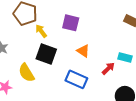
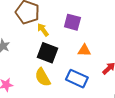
orange triangle: (83, 51) -> (84, 50), turned -32
yellow semicircle: (26, 73) -> (43, 77), moved

